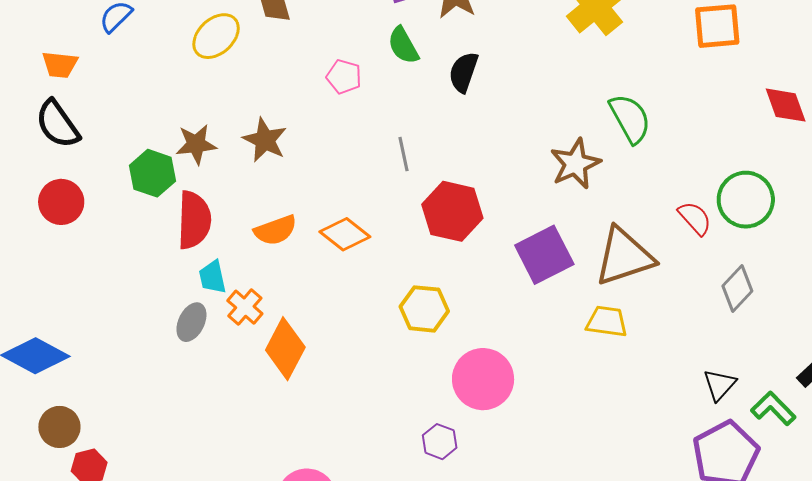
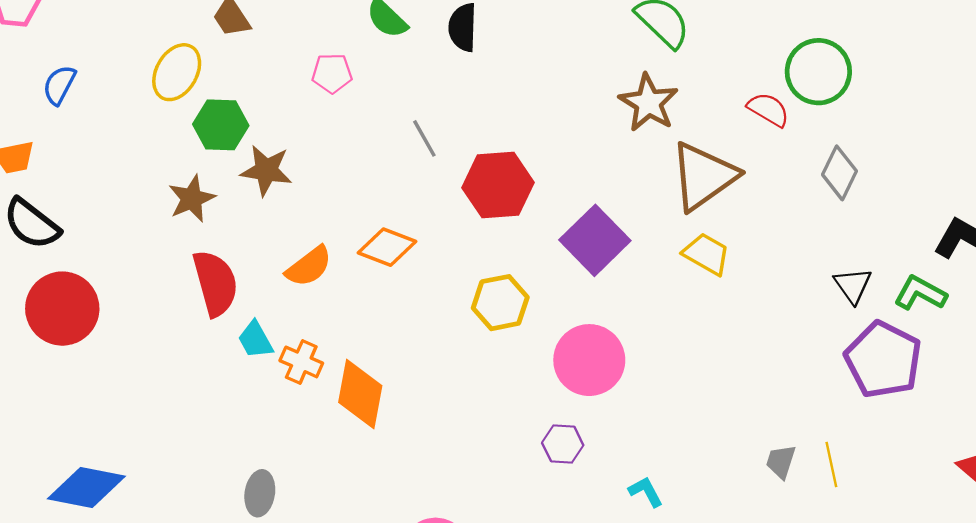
brown star: (575, 164) -> (649, 103), moved
green hexagon: (152, 173) -> (221, 125), moved
red circle: (61, 202) -> (62, 309), size x1.4
purple square: (544, 255) -> (595, 240), moved
gray ellipse: (191, 322) -> (260, 493), moved
yellow trapezoid: (607, 322) -> (706, 254), turned 39

